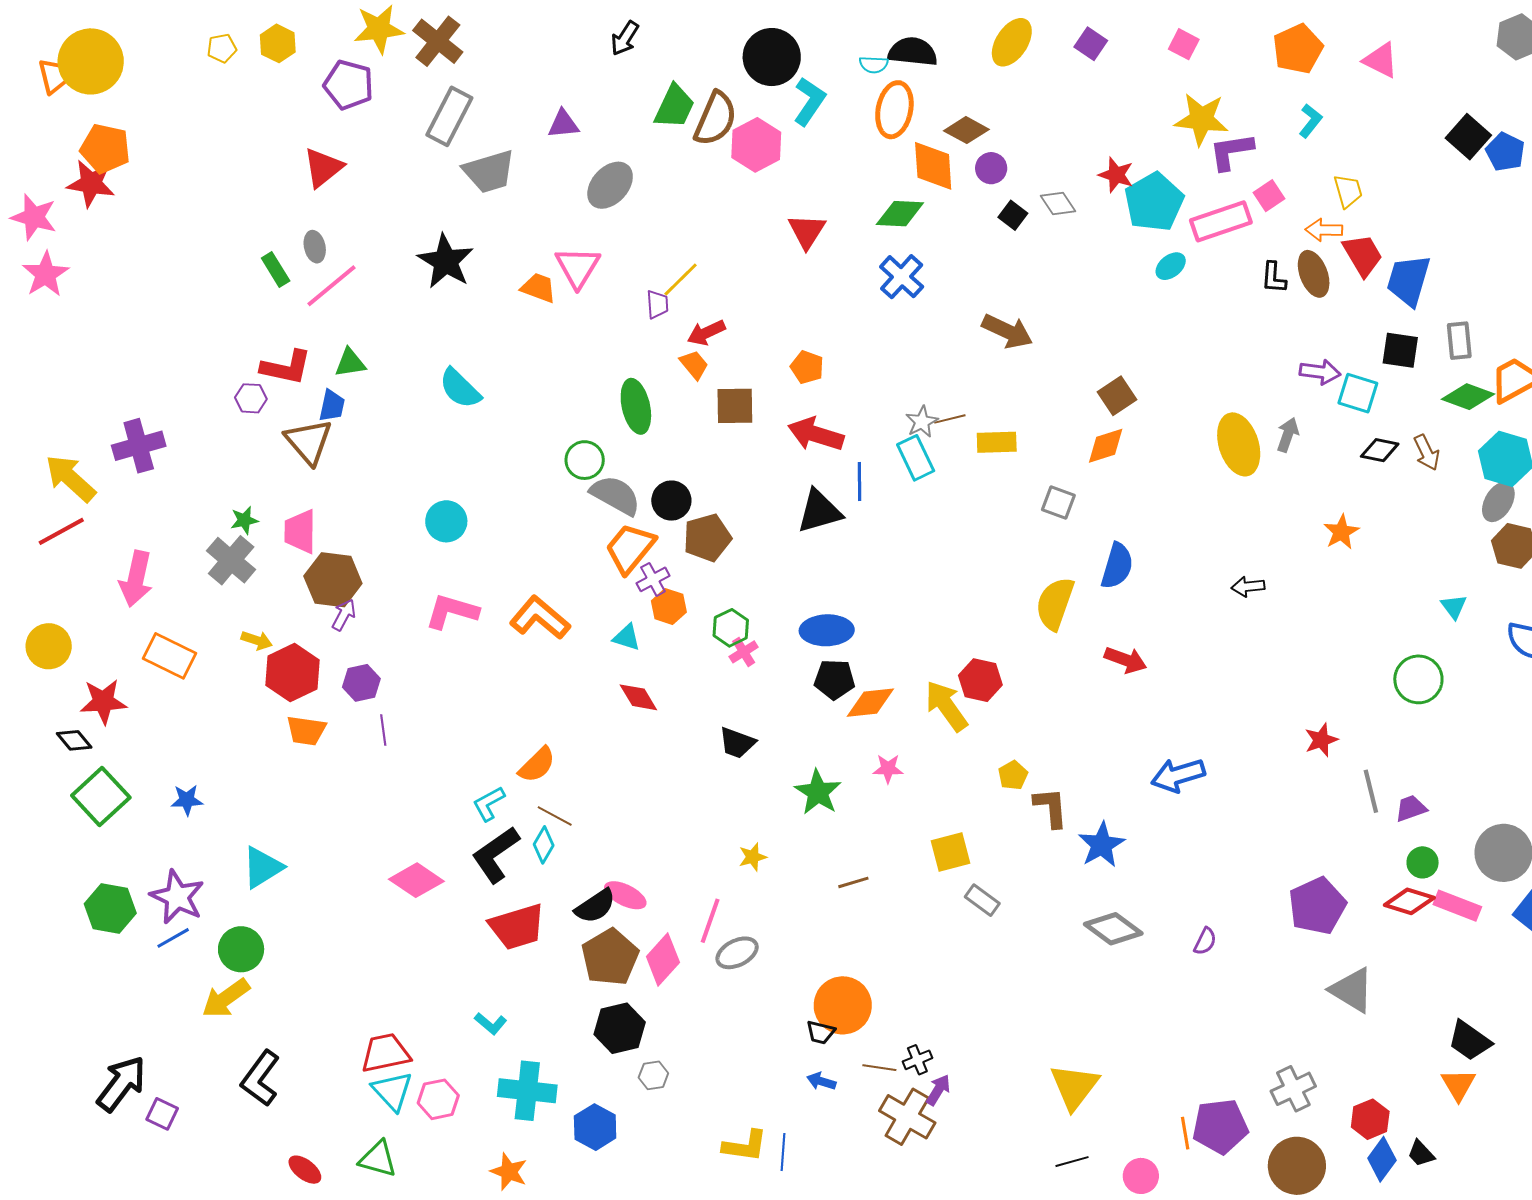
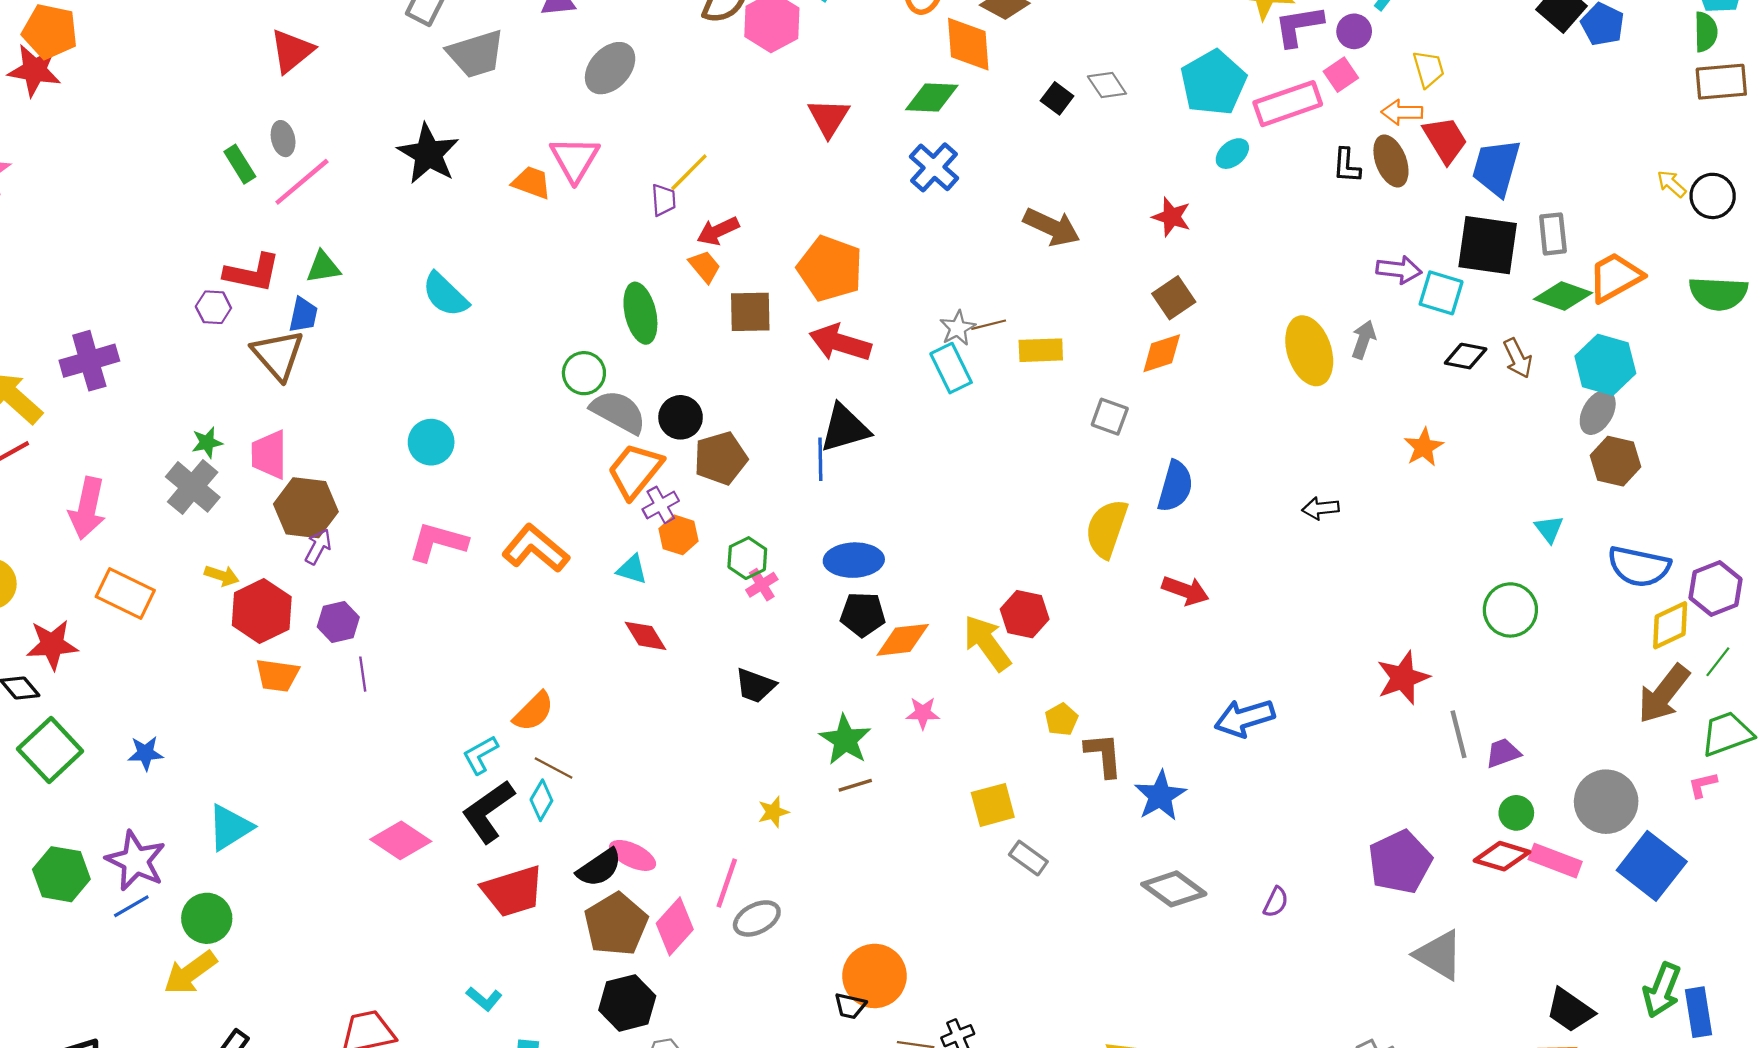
purple circle: (991, 168) -> (1354, 31), moved
red star: (1116, 175) -> (1171, 217), moved
black square: (1400, 350) -> (1488, 245), size x1.5
orange pentagon: (807, 367) -> (830, 268), size x1.8
blue line: (859, 481) -> (820, 459), moved
red star: (1321, 740) -> (1403, 678), size x1.4
brown line: (853, 882) -> (855, 785), moved

